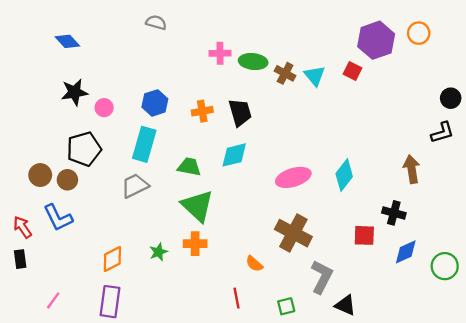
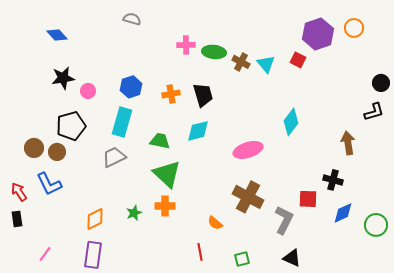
cyan diamond: (344, 175) -> (291, 122), moved
gray L-shape: (322, 277) -> (284, 220), moved

